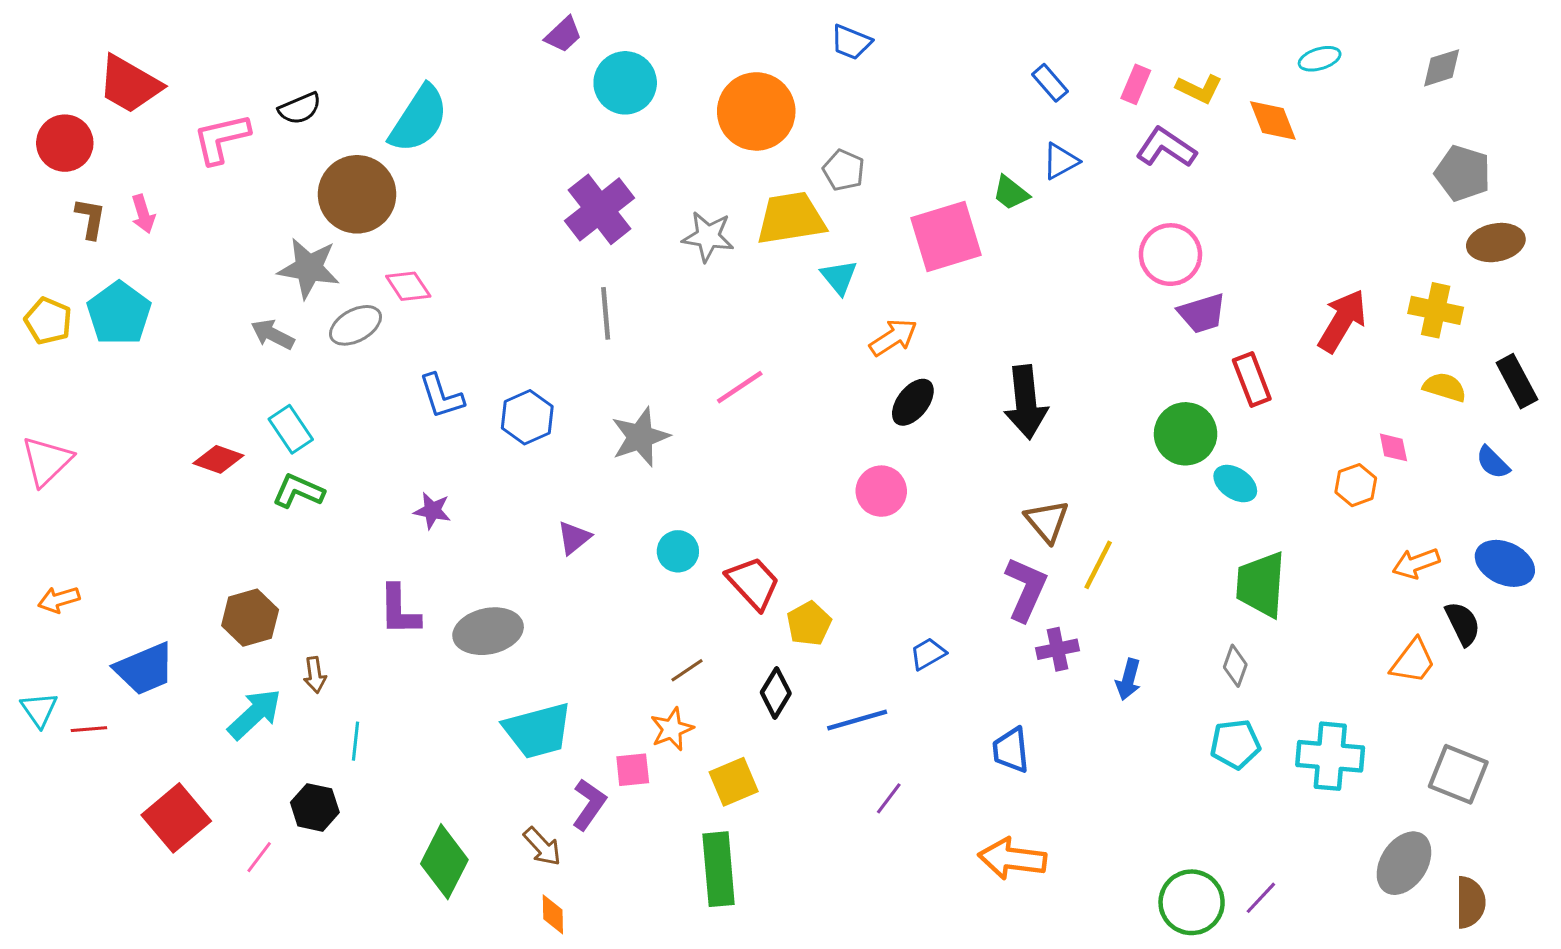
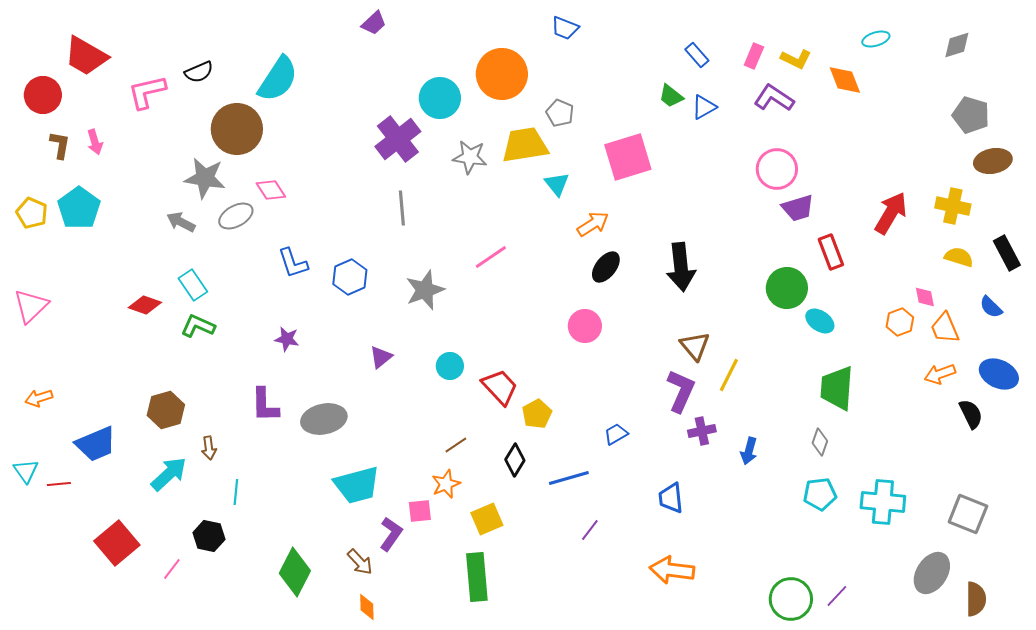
cyan circle: (625, 83) -> (440, 98), moved
green trapezoid: (1011, 193) -> (671, 96), moved
orange trapezoid: (1413, 661) -> (945, 328), moved, turned 120

